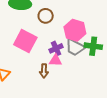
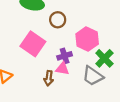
green cross: (93, 46) -> (104, 58), turned 30
gray trapezoid: (75, 47) -> (93, 76), moved

